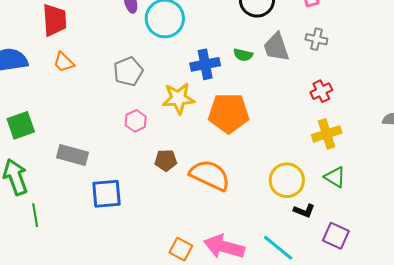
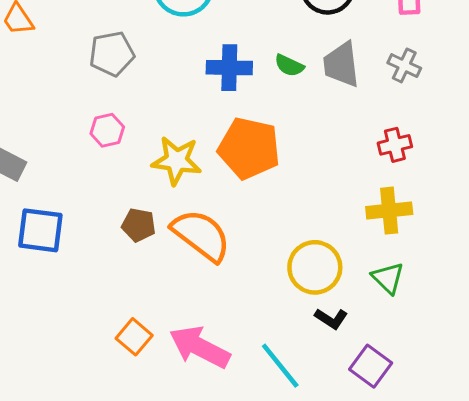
yellow star: (178, 98) -> (177, 161), moved
brown pentagon: (166, 160) -> (139, 225), moved

